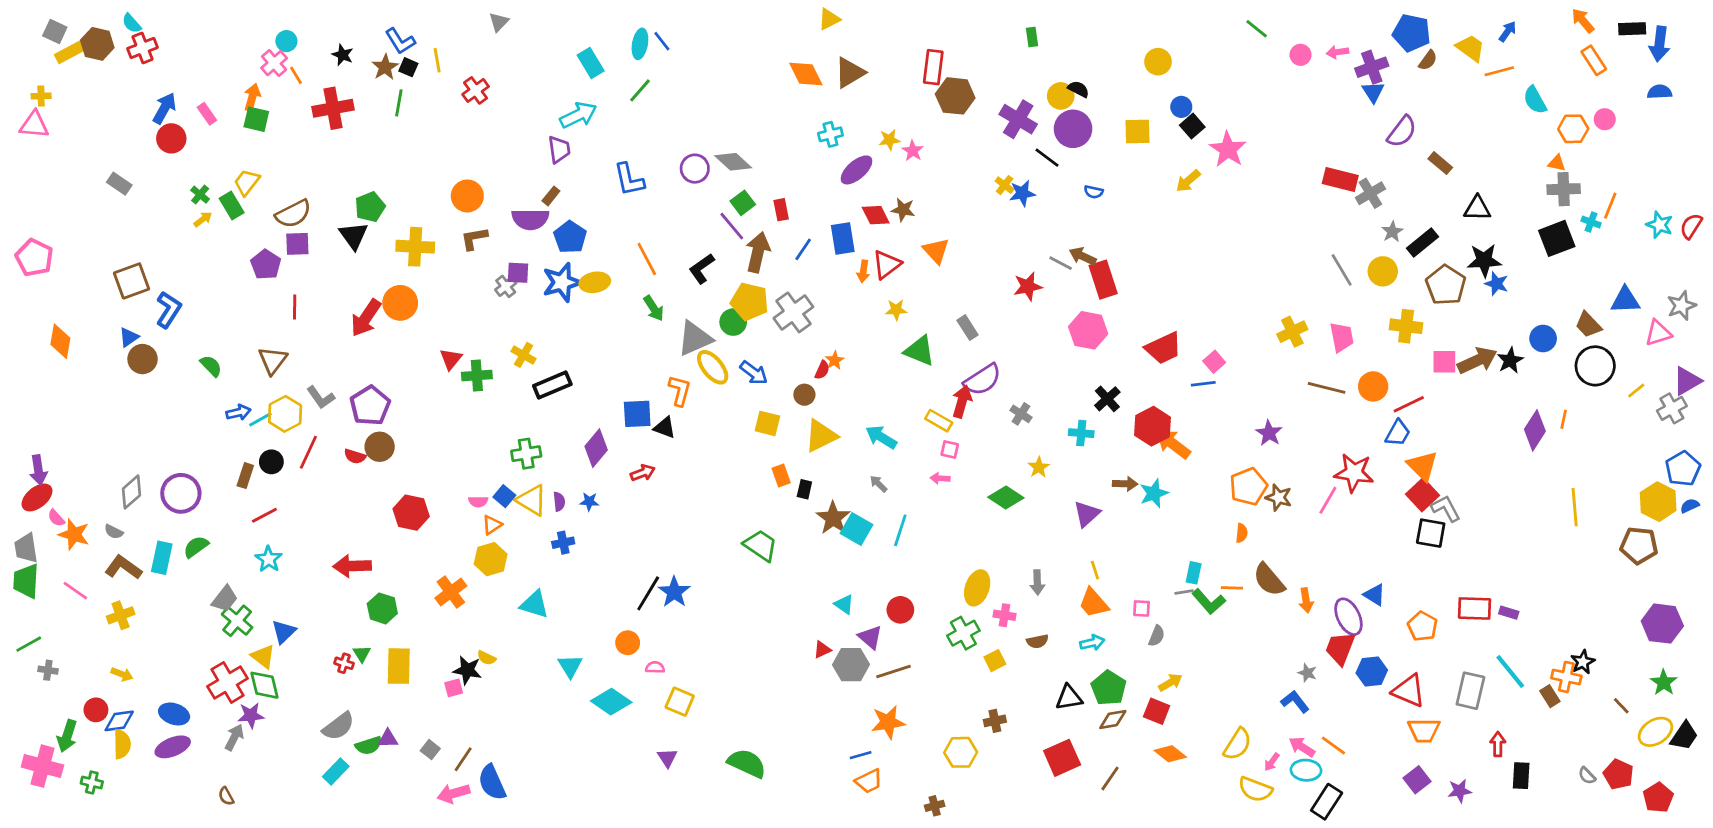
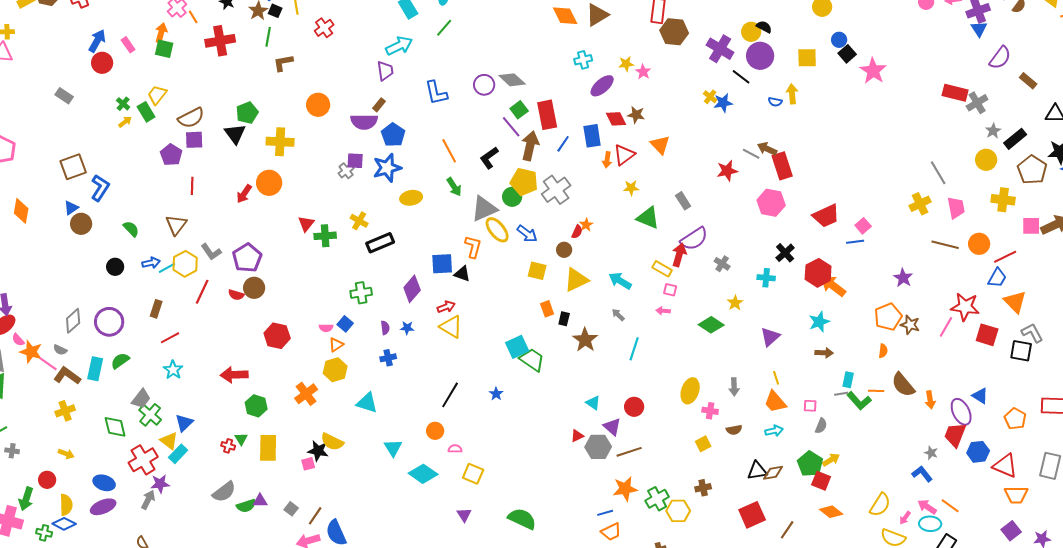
yellow arrow: (1188, 181) -> (792, 94), moved, turned 126
red rectangle: (781, 210) -> (547, 115), size x1.8
brown L-shape: (474, 238) -> (283, 63), moved
gray line: (1342, 270) -> (938, 173), moved
yellow ellipse: (595, 282) -> (411, 198), moved
red arrow: (366, 318) -> (244, 194), size x0.7
black circle: (271, 462) -> (115, 267), moved
brown arrow: (1125, 484) -> (824, 353), moved
red square: (1422, 495) -> (987, 335), moved, turned -30
yellow triangle: (532, 500) -> (451, 327), moved
cyan square: (856, 529) -> (517, 347), moved, turned 35
pink line: (75, 591) -> (48, 364), moved
blue star: (674, 592) -> (496, 394), moved, size x0.6
green cross: (963, 633) -> (657, 499), moved
yellow semicircle: (486, 658) -> (332, 442), size x1.6
green diamond: (264, 685) -> (115, 427), moved
green pentagon: (1109, 688) -> (810, 464), moved
brown diamond: (1113, 719) -> (773, 473), moved
blue diamond: (119, 721) -> (64, 524), moved, turned 35
cyan rectangle: (336, 772) -> (178, 454), moved

